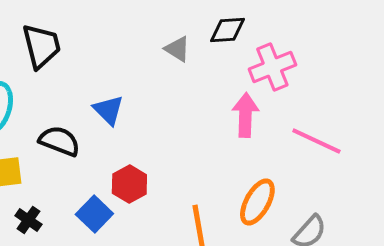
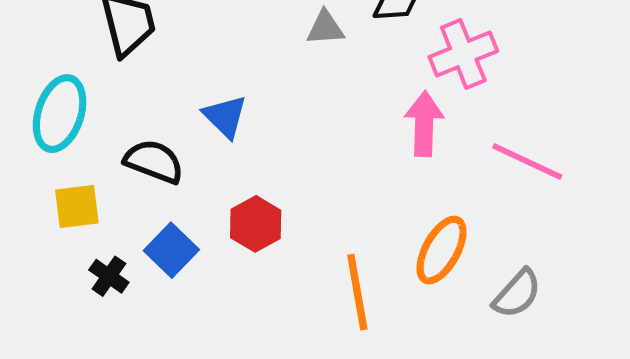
gray triangle: (177, 49) -> (325, 28), turned -36
blue square: (94, 214) -> (171, 250), moved

